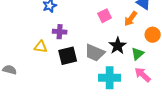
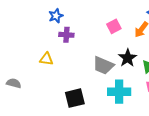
purple cross: (60, 32) -> (66, 35), moved
black square: (68, 56) -> (75, 98), moved

